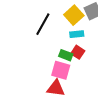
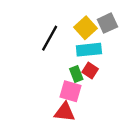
cyan rectangle: (77, 34) -> (89, 50), size x1.5
green rectangle: (66, 55) -> (76, 74), turned 48

